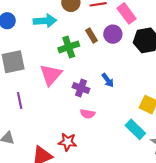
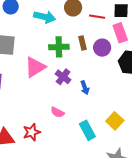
purple cross: (81, 88) -> (63, 77), moved
cyan rectangle: (135, 129) -> (87, 130), moved
red star: (68, 142) -> (32, 132), turned 30

